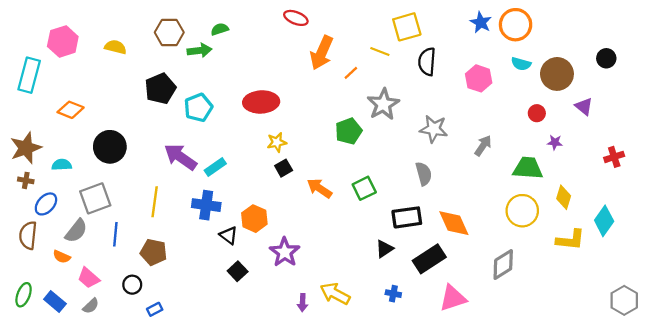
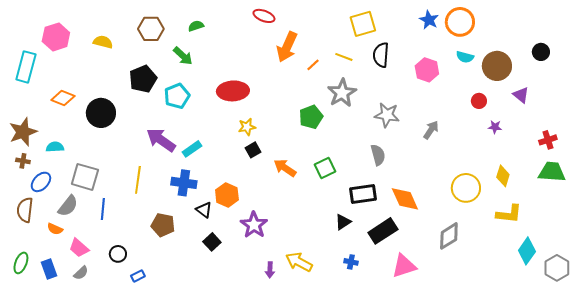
green arrow: (199, 50) -> (183, 56), moved, turned 50
yellow line: (380, 52) -> (344, 57), moved
black circle: (110, 147) -> (101, 113), moved
green trapezoid: (528, 168) -> (552, 172), moved
gray square: (95, 198) -> (85, 177), turned 36
cyan diamond: (604, 221) -> (527, 251), moved
brown pentagon: (154, 252) -> (163, 225), moved
blue rectangle: (55, 301) -> (49, 269), turned 30

